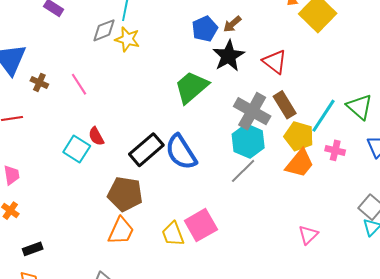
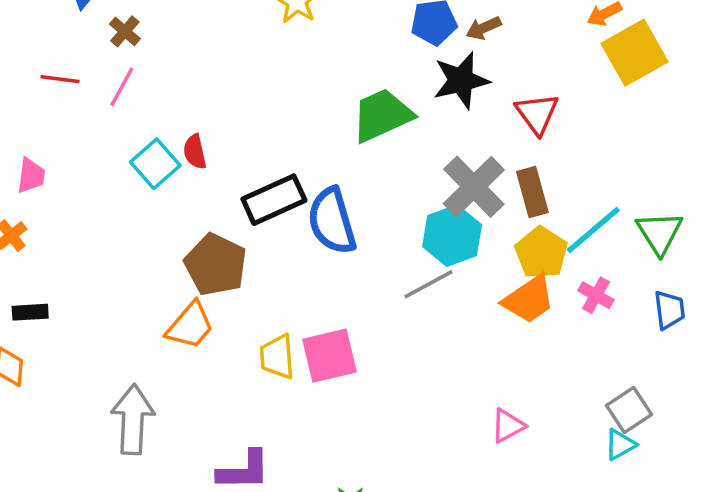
pink line: (79, 84) -> (122, 87), moved, turned 45

